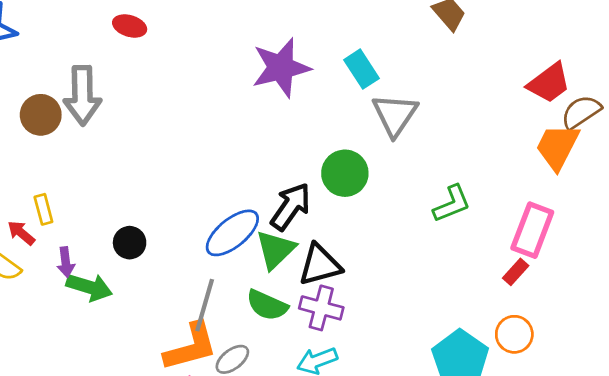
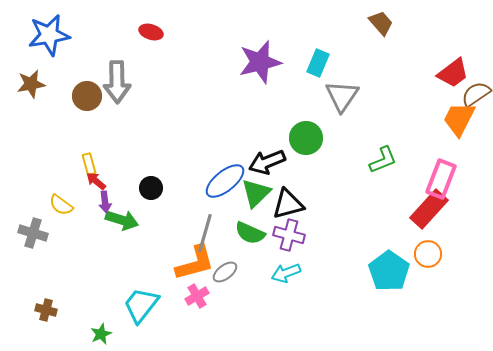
cyan rectangle: (362, 69) -> (318, 63), turned 56
black arrow: (291, 207) -> (267, 162), turned -147
red arrow: (21, 233) -> (96, 181), moved
red rectangle: (516, 272) -> (429, 209), size x2.0

